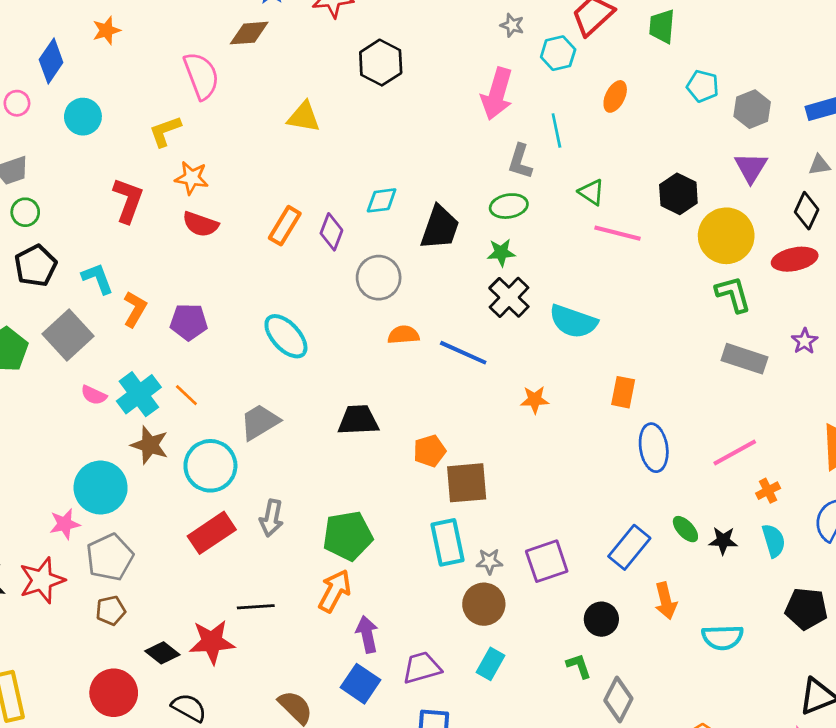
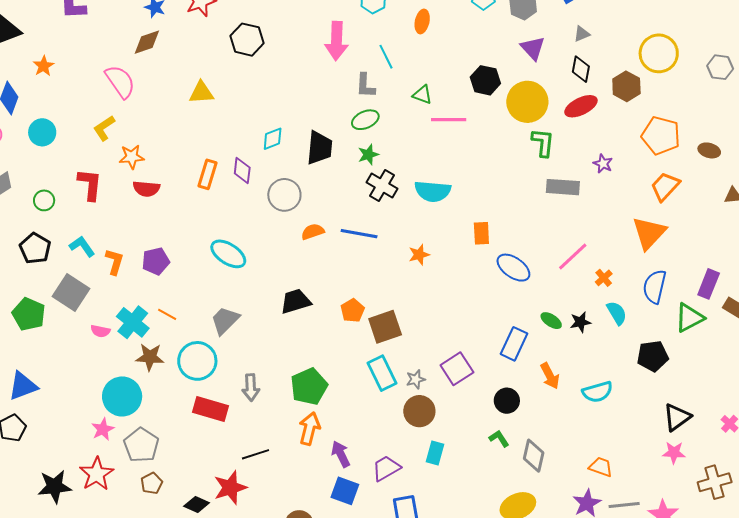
green circle: (25, 212) -> (44, 200), moved
green L-shape: (733, 294) -> (543, 143), turned 36
blue ellipse: (654, 448) -> (513, 268), turned -32
red rectangle: (212, 533) -> (210, 409), turned 64

